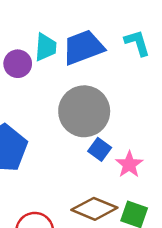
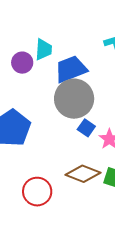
blue trapezoid: (83, 47) -> (71, 69), moved

